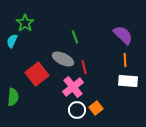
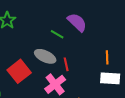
purple semicircle: (123, 35) -> (77, 22), moved
green line: (75, 37) -> (57, 34), turned -40

